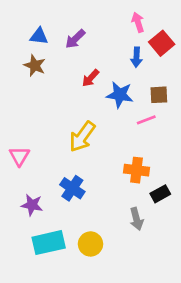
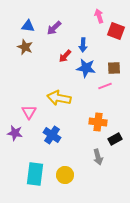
red square: (162, 43) -> (116, 31), turned -30
blue arrow: (137, 57) -> (83, 45), moved
yellow arrow: (82, 137) -> (59, 98), turned 65
pink triangle: (19, 156) -> (29, 112), moved
purple star: (32, 205) -> (15, 133), moved
cyan rectangle: (49, 243) -> (35, 174), turned -70

